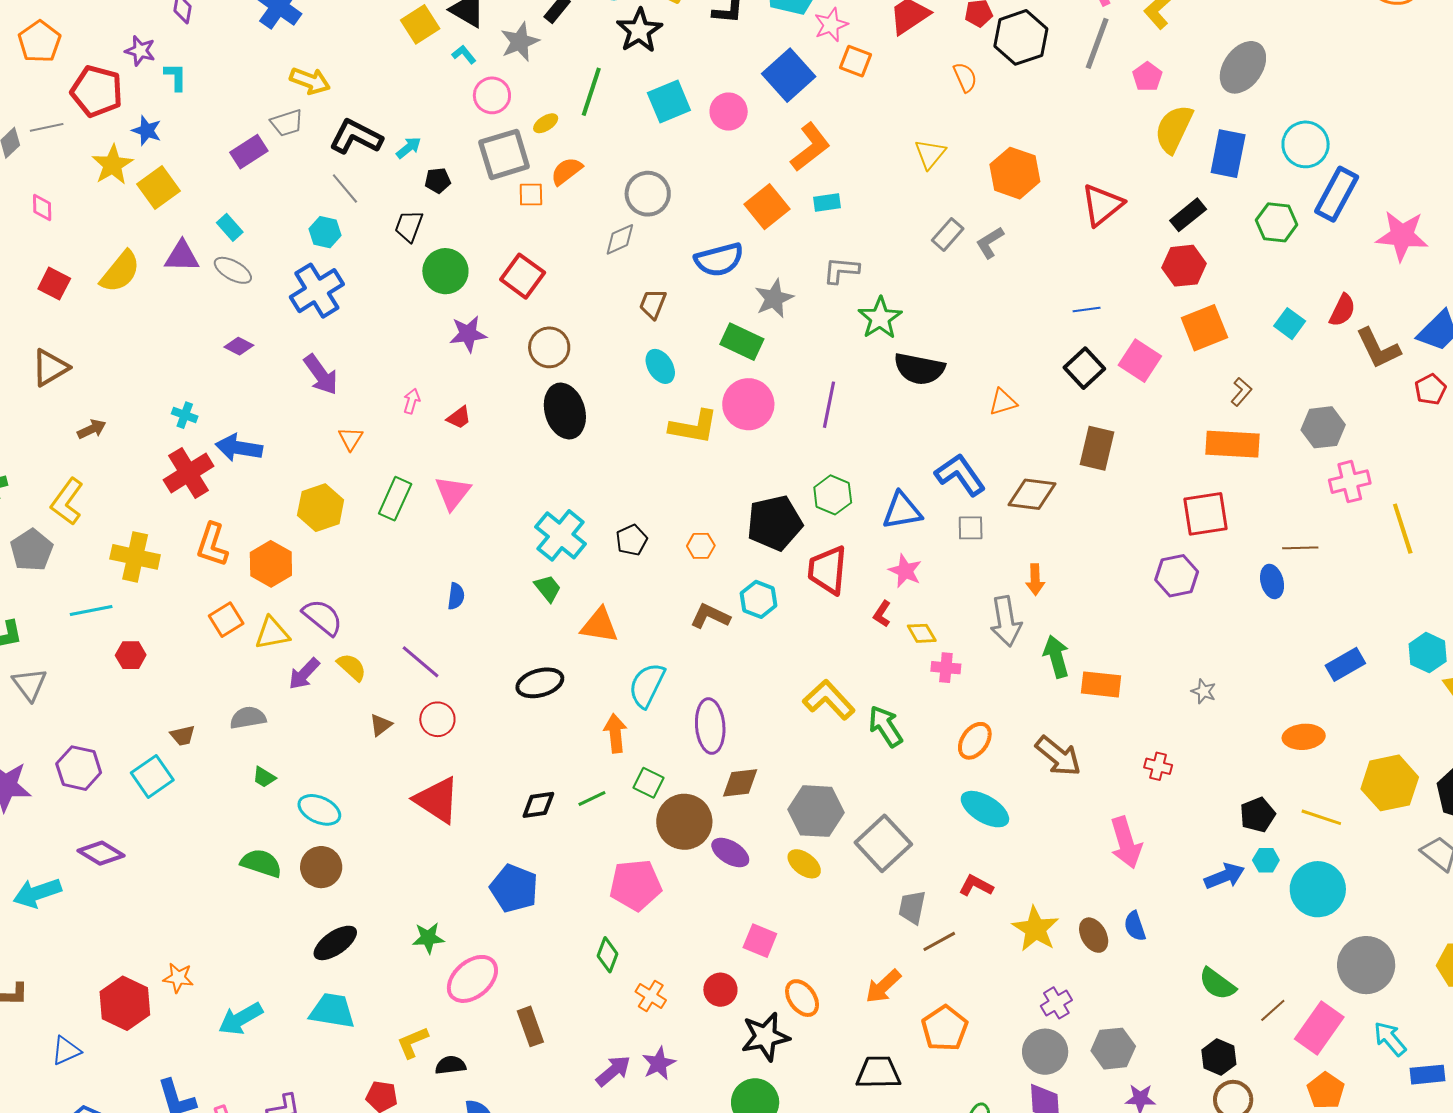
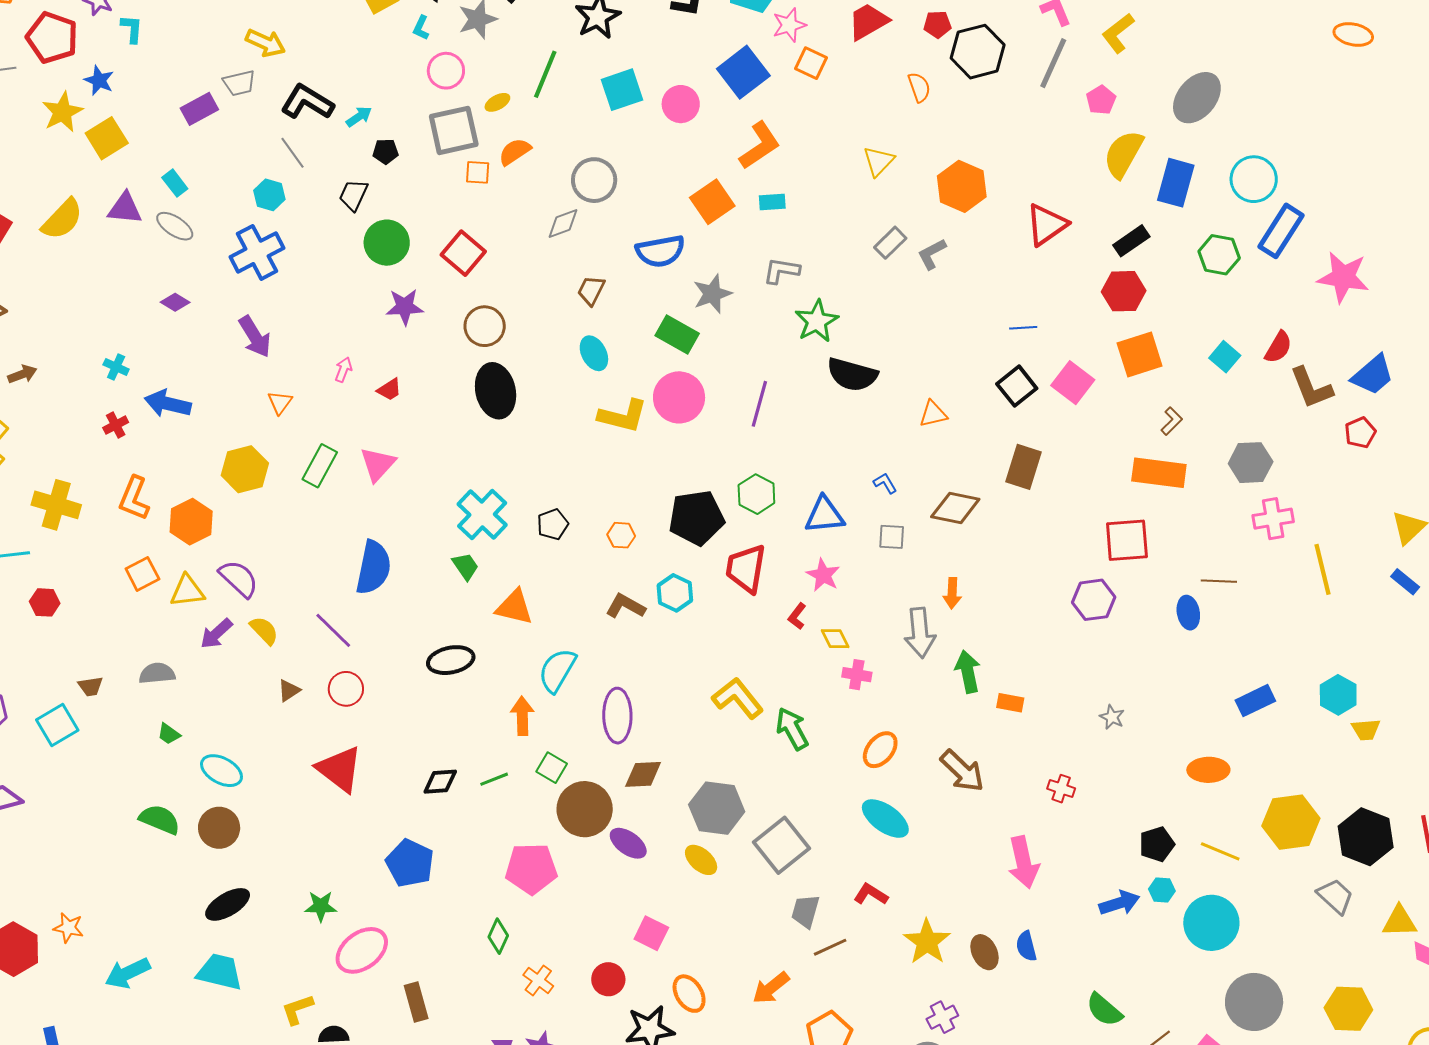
cyan L-shape: (464, 54) -> (421, 28), turned -120
red cross: (189, 473) -> (116, 425), size x0.5
blue L-shape: (960, 475) -> (885, 483), size x0.5
blue semicircle: (456, 596) -> (373, 567), size x2.0
orange rectangle: (1101, 684) -> (1010, 703), size x0.7

